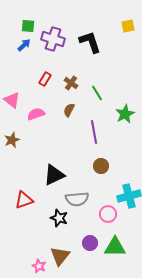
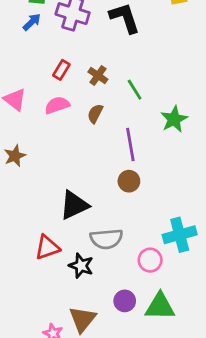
pink semicircle: (36, 114) -> (57, 105), moved
brown circle: (101, 166) -> (129, 181), moved
red triangle: (24, 200) -> (47, 247), moved

